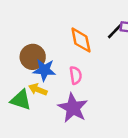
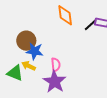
orange diamond: (81, 40) -> (65, 15), moved
pink semicircle: (76, 75) -> (56, 65), moved

